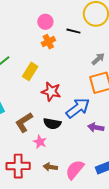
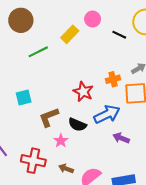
orange cross: (48, 42) -> (113, 79), moved
yellow rectangle: (30, 71) -> (70, 34), moved

